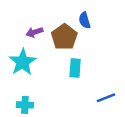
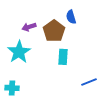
cyan cross: (25, 105) -> (12, 88), moved

